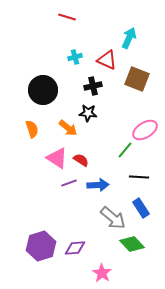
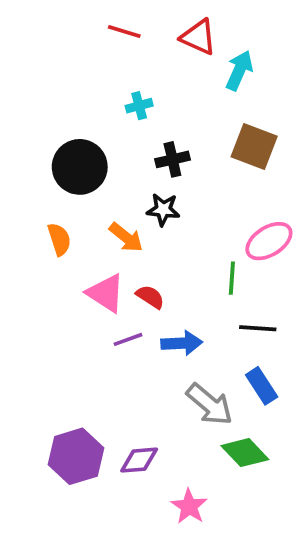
red triangle: (107, 60) -> (198, 37), moved
green line: (125, 150) -> (232, 278), turned -36

